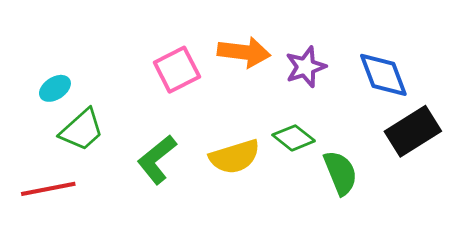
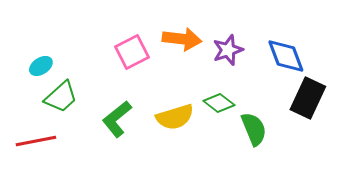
black rectangle: (413, 131) -> (308, 98), turned -33

